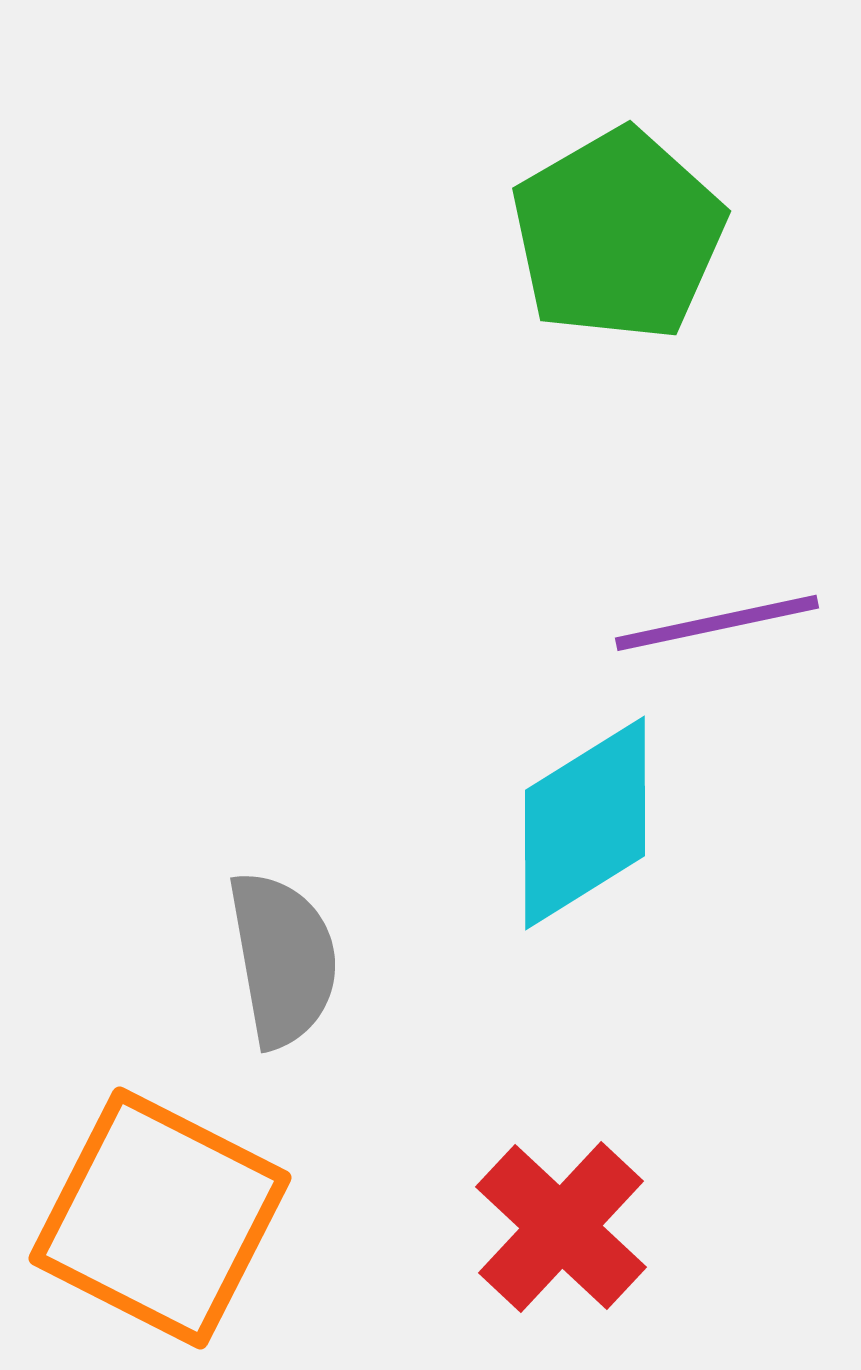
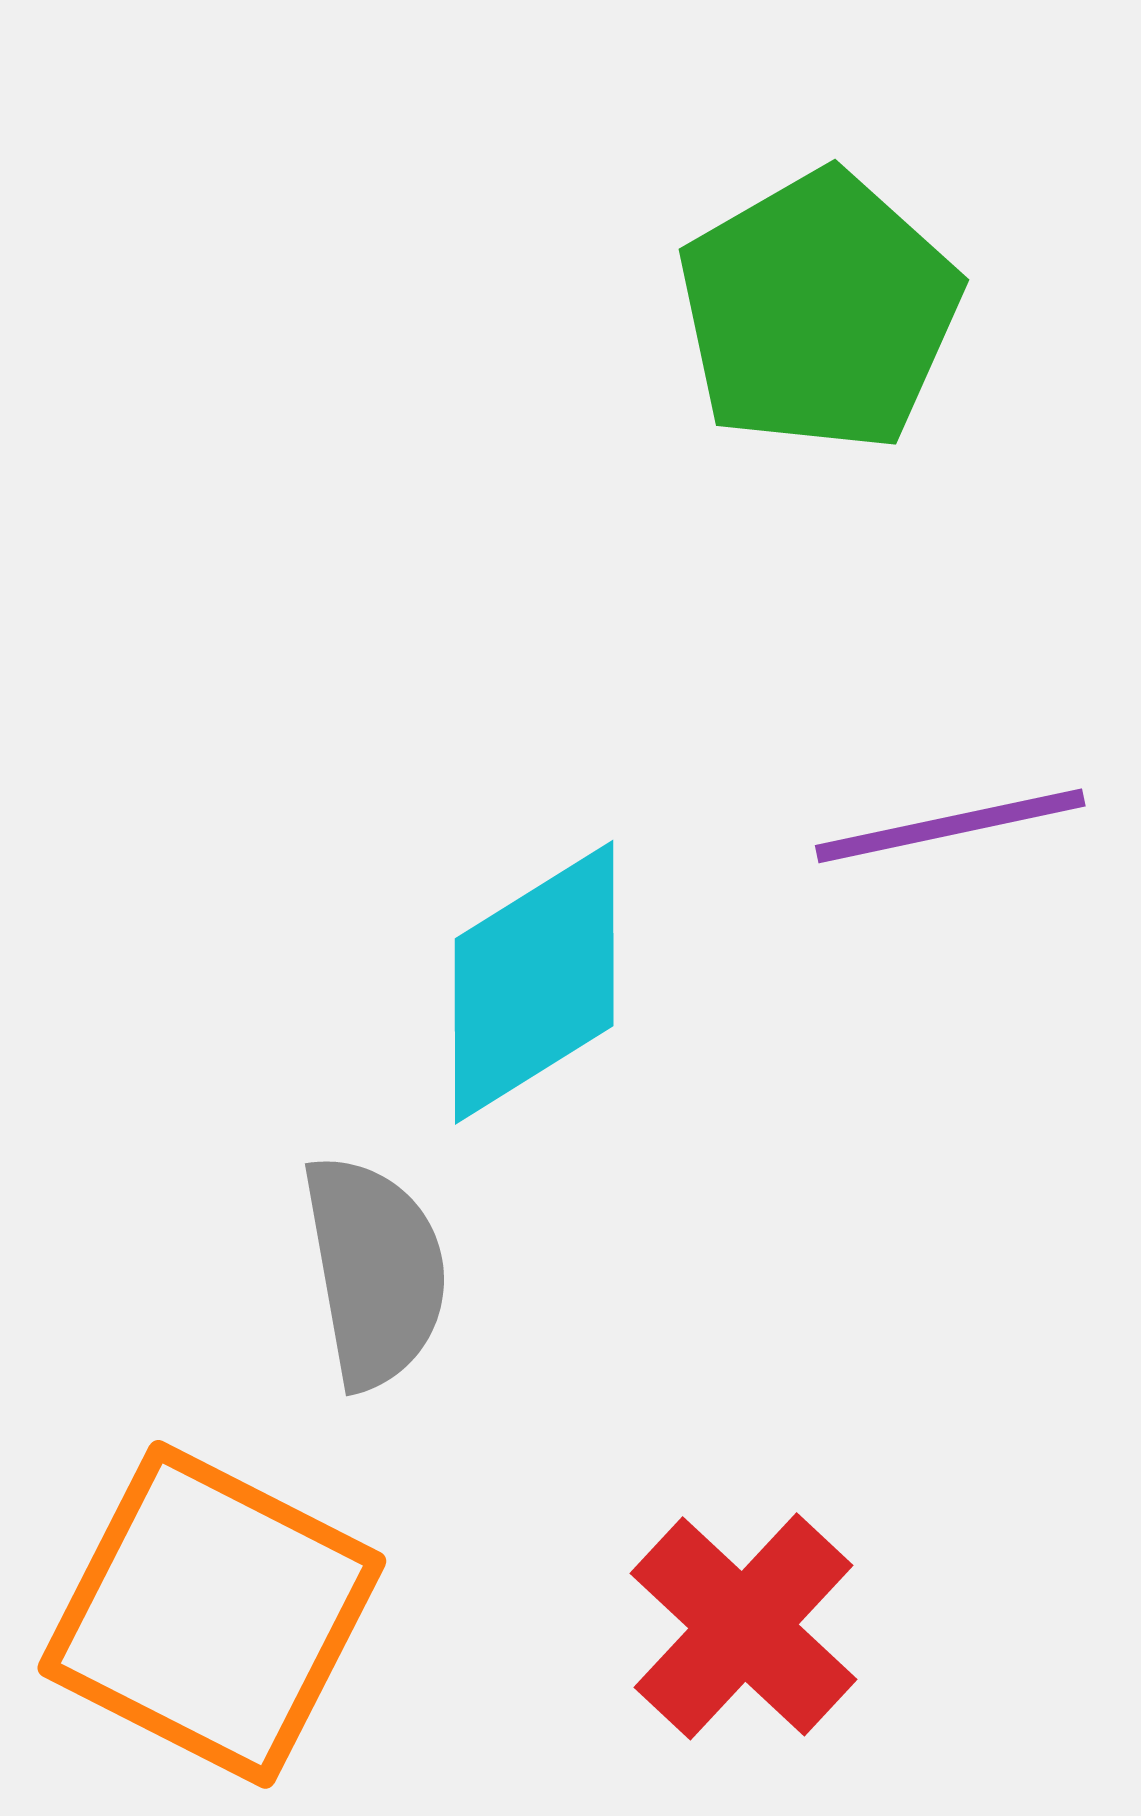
cyan diamond: (585, 823) -> (534, 982), moved

